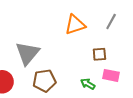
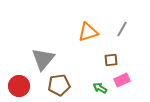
pink rectangle: (111, 75) -> (122, 80), turned -35

